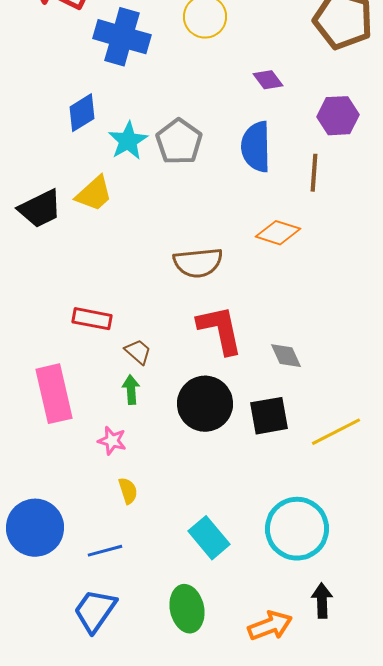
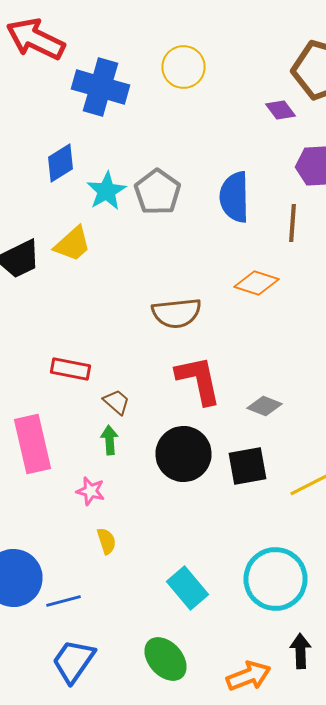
purple diamond: (268, 80) -> (280, 110), moved
gray diamond: (286, 356) -> (264, 406), turned -44
blue line: (105, 551) -> (64, 601), moved
green ellipse: (187, 609) -> (166, 659), turned -30

